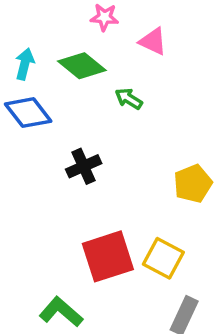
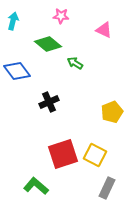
pink triangle: (153, 41) -> (104, 30), moved
cyan arrow: (25, 64) -> (13, 21), moved

